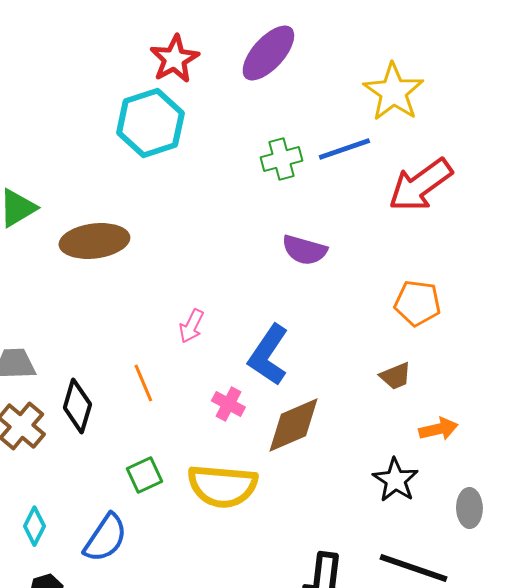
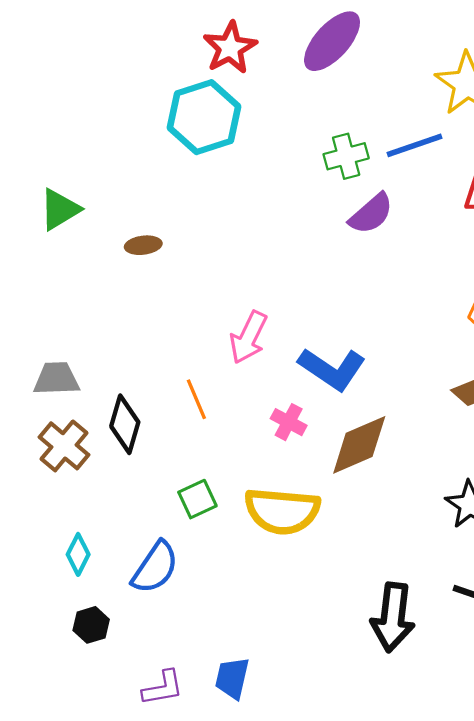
brown ellipse: (94, 241) -> (143, 245), size x0.5
purple semicircle: (304, 250) -> (371, 214), moved, turned -57
pink arrow: (191, 326) -> (248, 337), size x1.4
blue L-shape: (268, 355) -> (332, 369), turned -90

